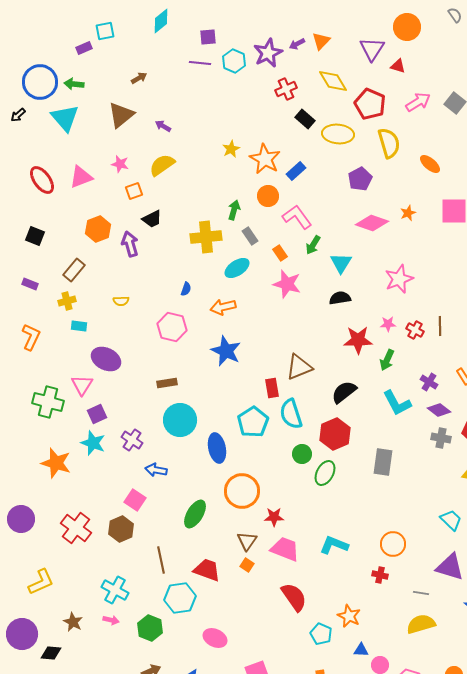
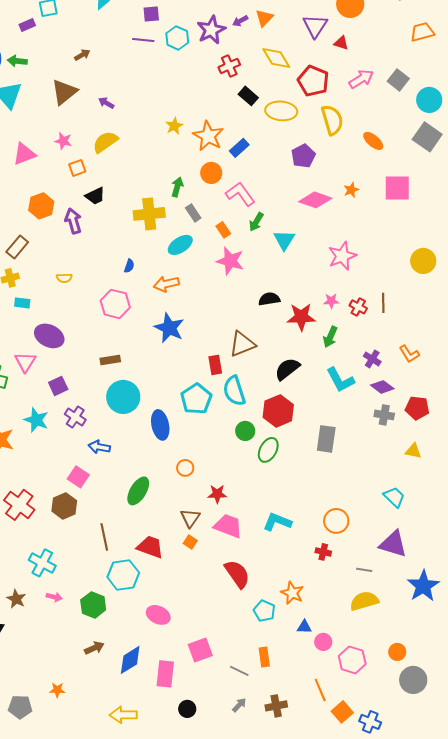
black semicircle: (340, 298) -> (269, 299), moved
purple square: (97, 414) -> (58, 386), moved
orange circle: (242, 491) -> (185, 468), size x0.5
cyan cross: (115, 590) -> (42, 563), moved

